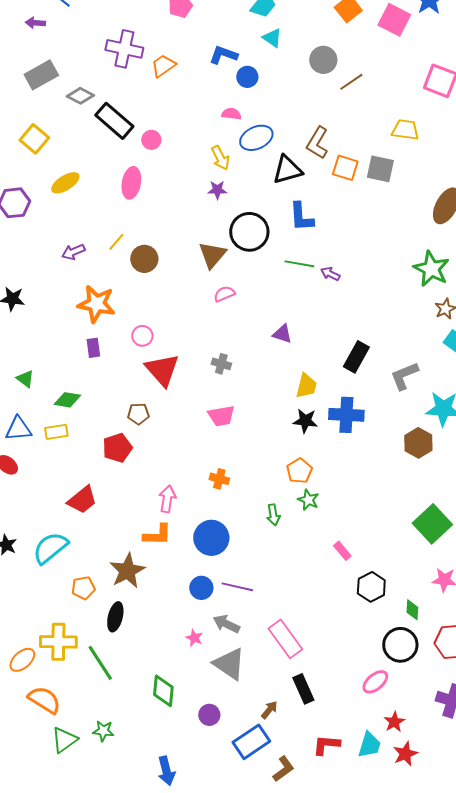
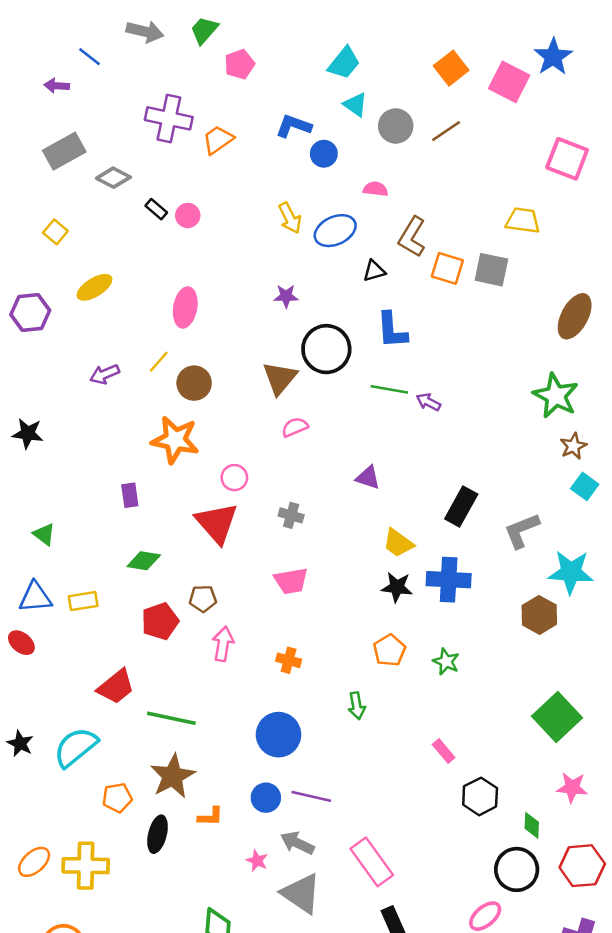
gray circle: (323, 60) -> (396, 126), moved
brown line: (351, 82) -> (446, 131), moved
pink semicircle: (231, 114) -> (376, 189), moved
black rectangle: (114, 121) -> (156, 209), size x0.5
yellow square: (34, 139) -> (55, 232), size x0.7
pink circle: (151, 140) -> (188, 215), moved
yellow arrow: (220, 158) -> (290, 218), moved
black triangle: (287, 170) -> (374, 271), size x0.6
pink ellipse: (131, 183) -> (185, 307), moved
orange star: (96, 304) -> (175, 440), moved
pink circle: (142, 336) -> (234, 478), moved
yellow trapezoid: (306, 386) -> (398, 543), turned 112
green diamond: (67, 400) -> (144, 561), moved
brown pentagon: (138, 414) -> (203, 599), moved
pink arrow: (167, 499) -> (223, 644), moved
green star: (308, 500) -> (446, 662), moved
orange L-shape: (157, 535) -> (210, 817), moved, size x0.7
orange ellipse: (22, 660) -> (34, 862), moved
green line: (100, 663) -> (171, 718), moved, turned -45

